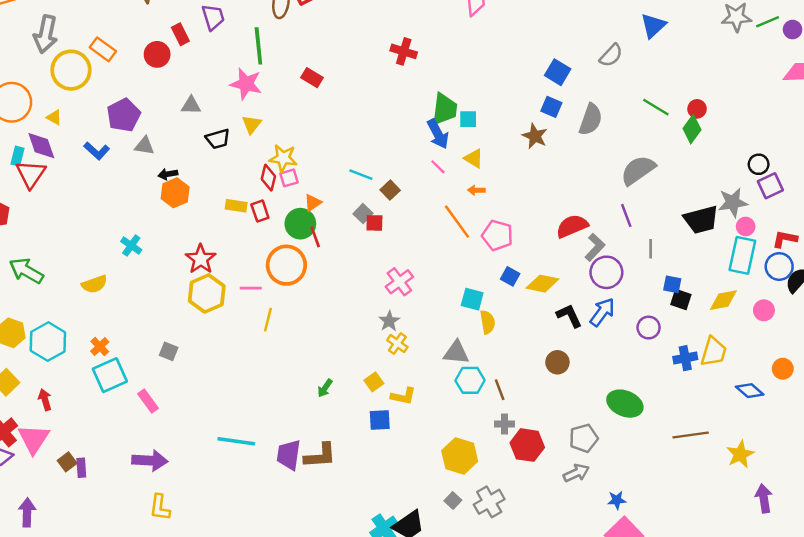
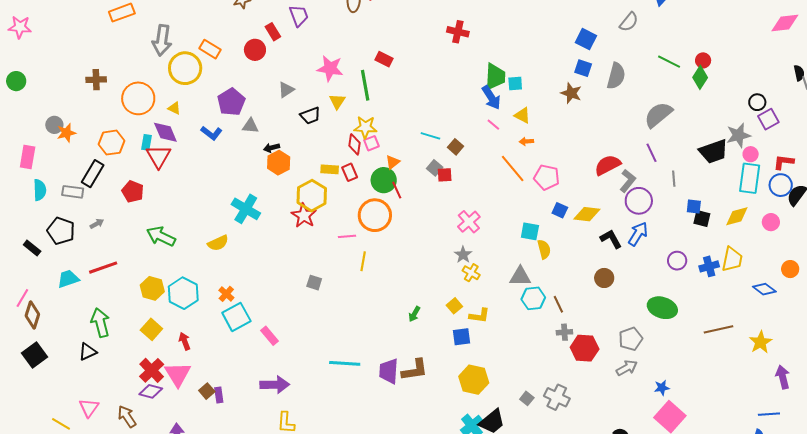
green line: (258, 46) -> (365, 85), moved
gray triangle: (191, 105) -> (286, 90), turned -30
cyan cross: (131, 246) -> (246, 209), size x1.6
yellow hexagon: (207, 293) -> (312, 196), moved
purple circle: (649, 328) -> (677, 261), moved
gray square: (169, 351) -> (314, 283), moved
yellow hexagon: (460, 456) -> (474, 380), moved
gray cross: (489, 502) -> (557, 397), turned -30

